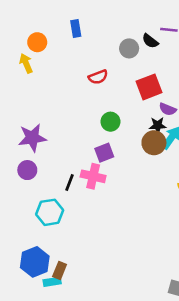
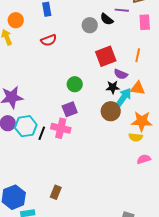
red semicircle: (98, 77) -> (49, 40), moved
brown circle: (154, 143) -> (111, 111), moved
cyan hexagon: (50, 212) -> (26, 126), moved
brown rectangle: (60, 271) -> (56, 192), moved

